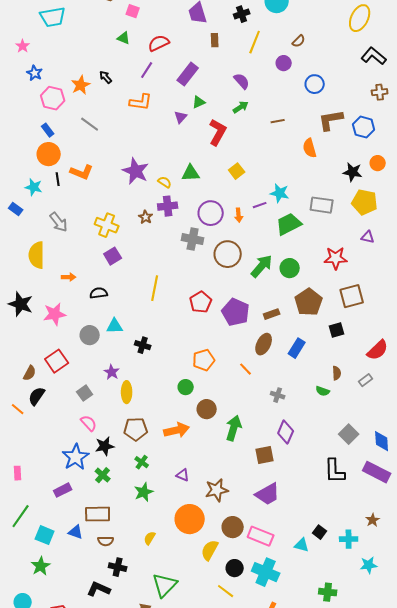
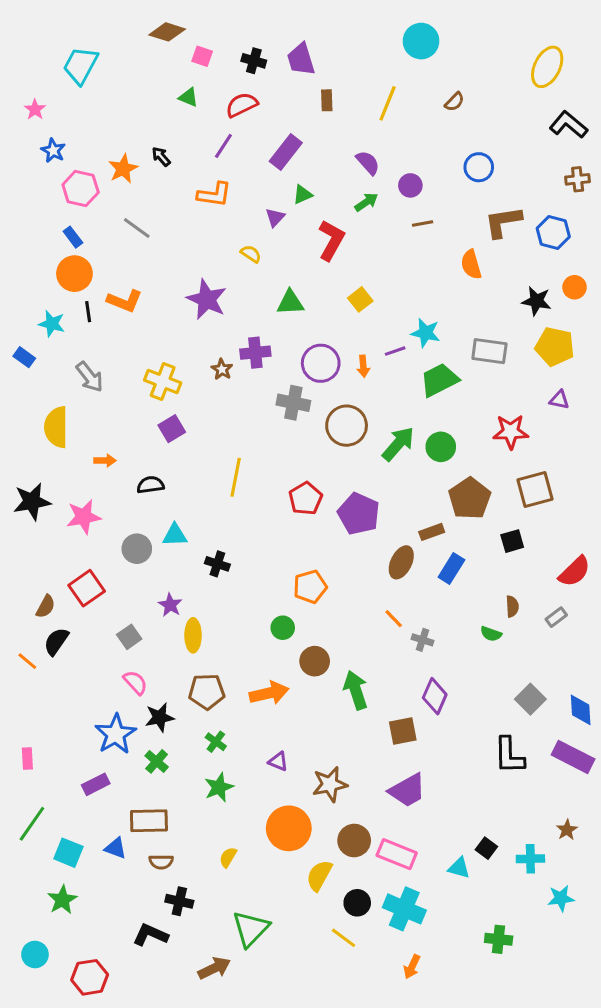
black cross: (242, 14) -> (254, 61), moved, turned 35
cyan trapezoid: (53, 17) -> (81, 65), turned 128
purple circle: (284, 63) -> (410, 185), moved
yellow semicircle: (165, 182) -> (251, 254), moved
black star: (21, 304) -> (32, 502), turned -30
brown rectangle: (272, 314) -> (432, 532), moved
orange line: (246, 369) -> (394, 619), moved
green arrow: (234, 428) -> (356, 690), turned -35

